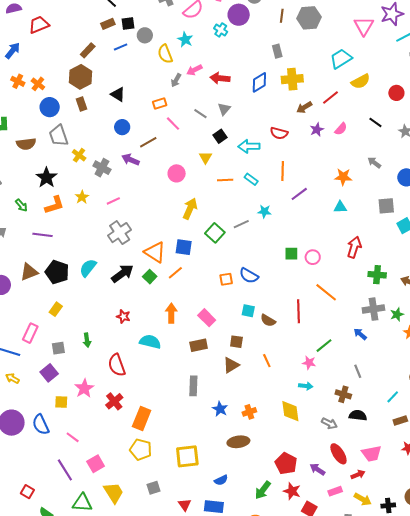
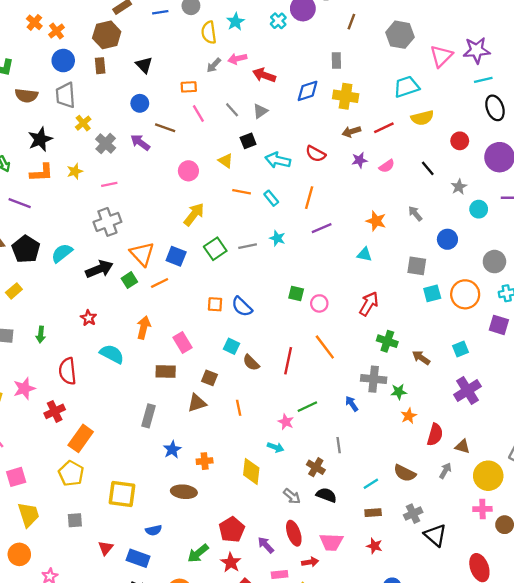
gray hexagon: (309, 18) -> (400, 35), moved
brown line: (148, 142) -> (165, 128), turned 36
yellow triangle: (205, 157) -> (226, 161), turned -40

